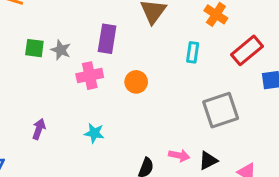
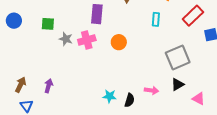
gray star: (61, 50) -> (66, 39), moved
purple arrow: (39, 129) -> (49, 86), moved
cyan star: (94, 133) -> (109, 96), moved
black triangle: (208, 161) -> (178, 85), moved

